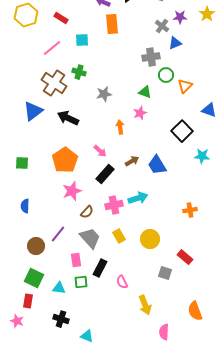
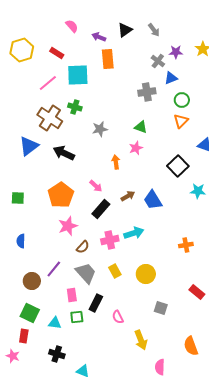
cyan square: (82, 40) -> (78, 75), size x1.6
green circle: (166, 75) -> (182, 100), moved
red rectangle: (185, 257) -> (197, 292), moved

